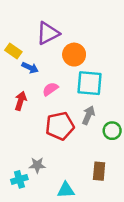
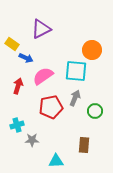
orange circle: (74, 55) -> (92, 50), moved
pink semicircle: (50, 89) -> (43, 76), size x1.5
cyan cross: (19, 179) -> (17, 125), moved

